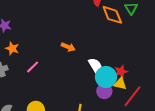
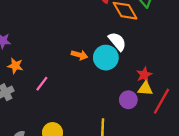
white semicircle: (96, 66) -> (117, 41), moved
cyan circle: (106, 77) -> (106, 58), moved

